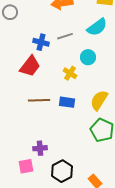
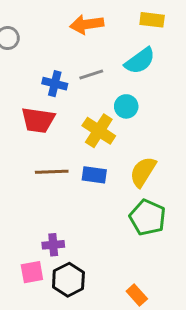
red trapezoid: (30, 66) -> (38, 120), turned 60
yellow cross: (70, 73) -> (99, 131), size x1.5
black hexagon: (62, 171) -> (68, 280), moved

